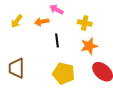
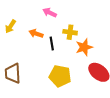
orange arrow: (42, 22) -> (36, 34), moved, turned 32
yellow cross: (85, 23) -> (70, 32), moved

